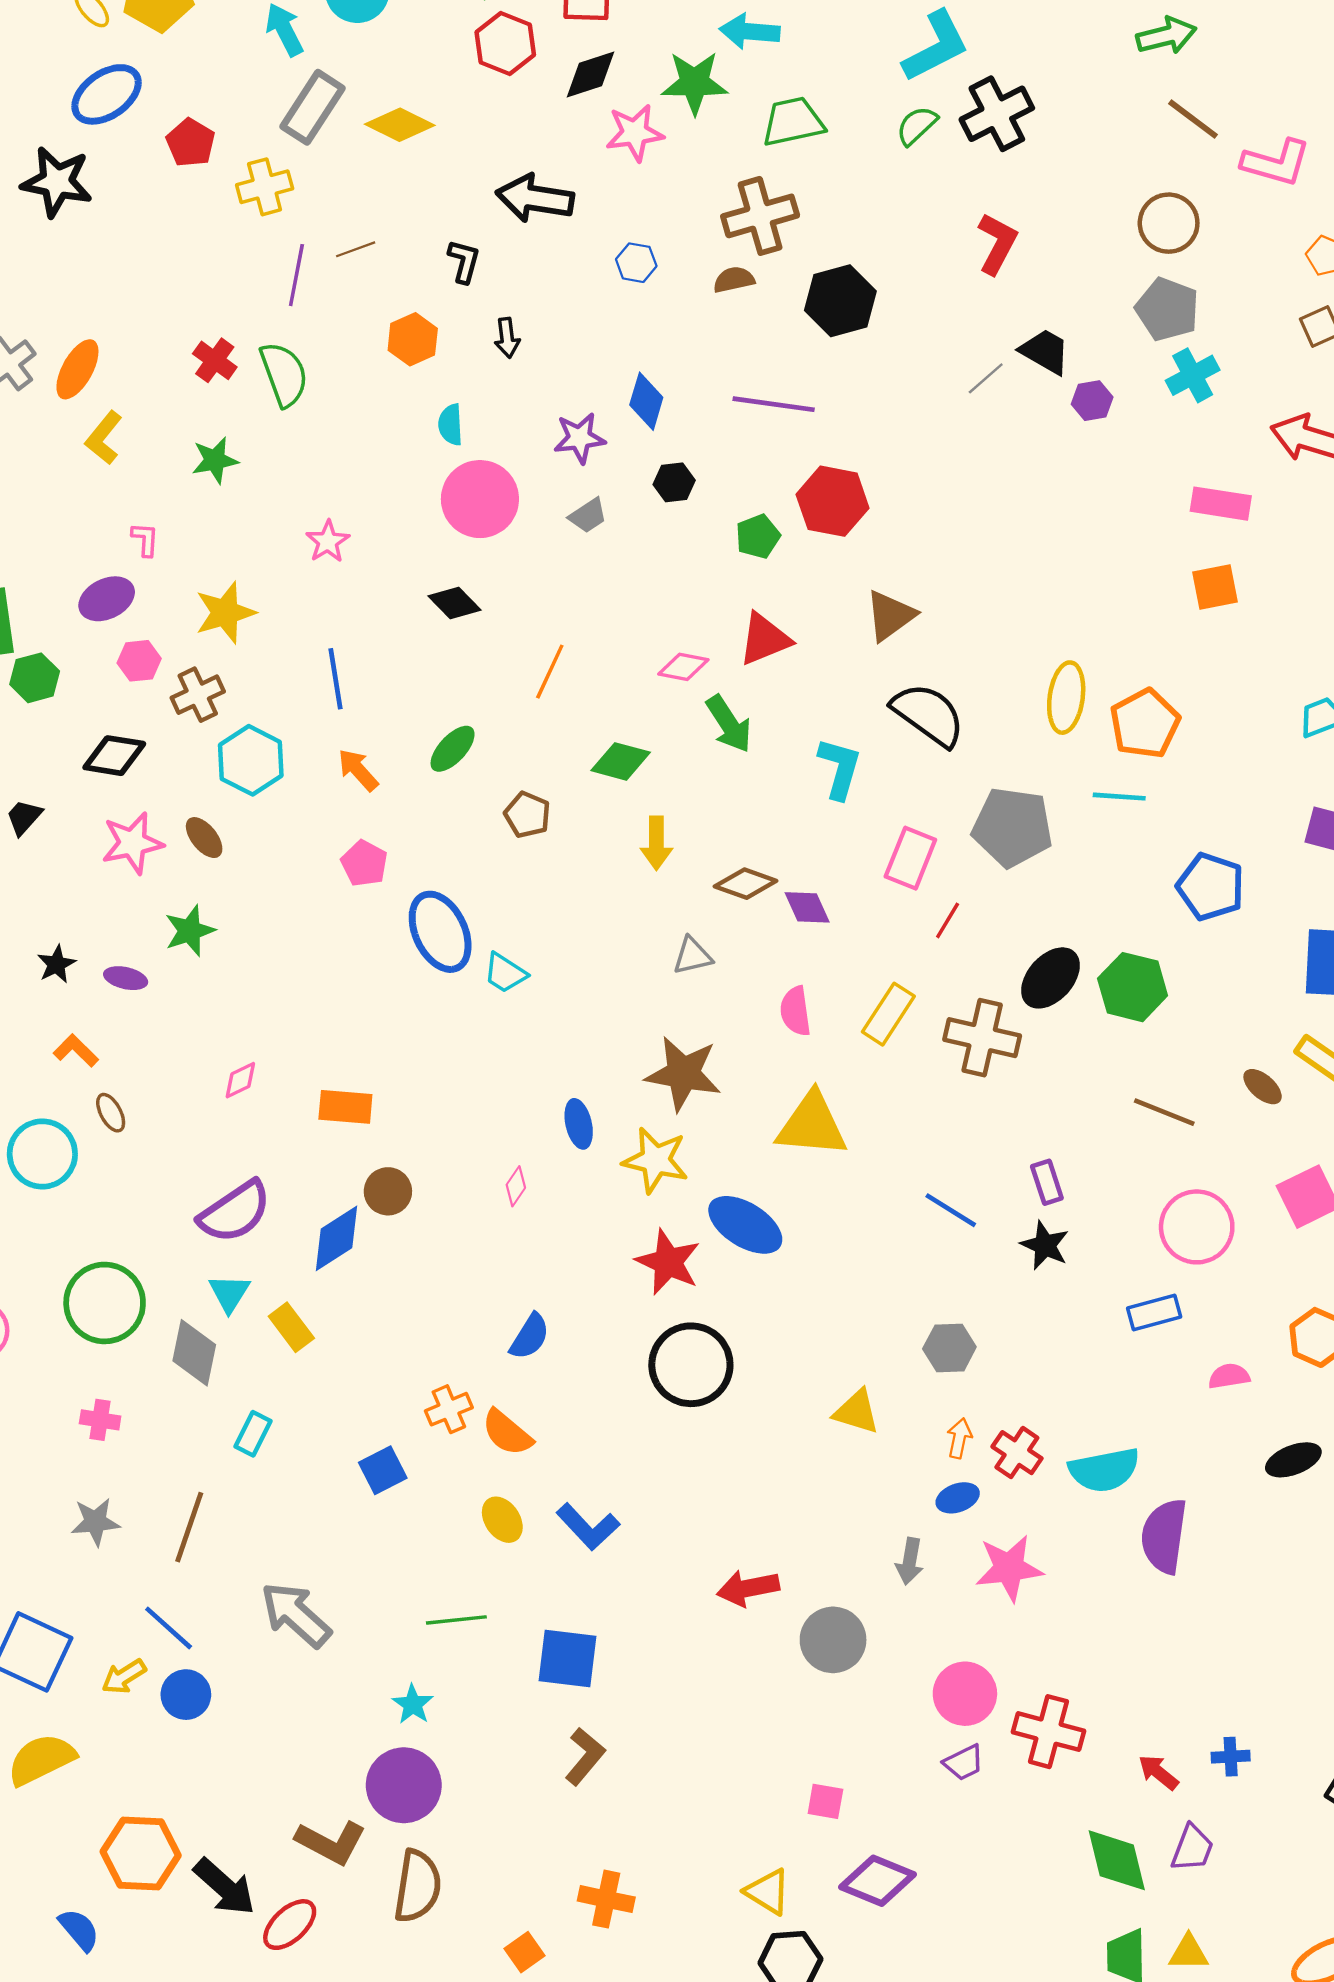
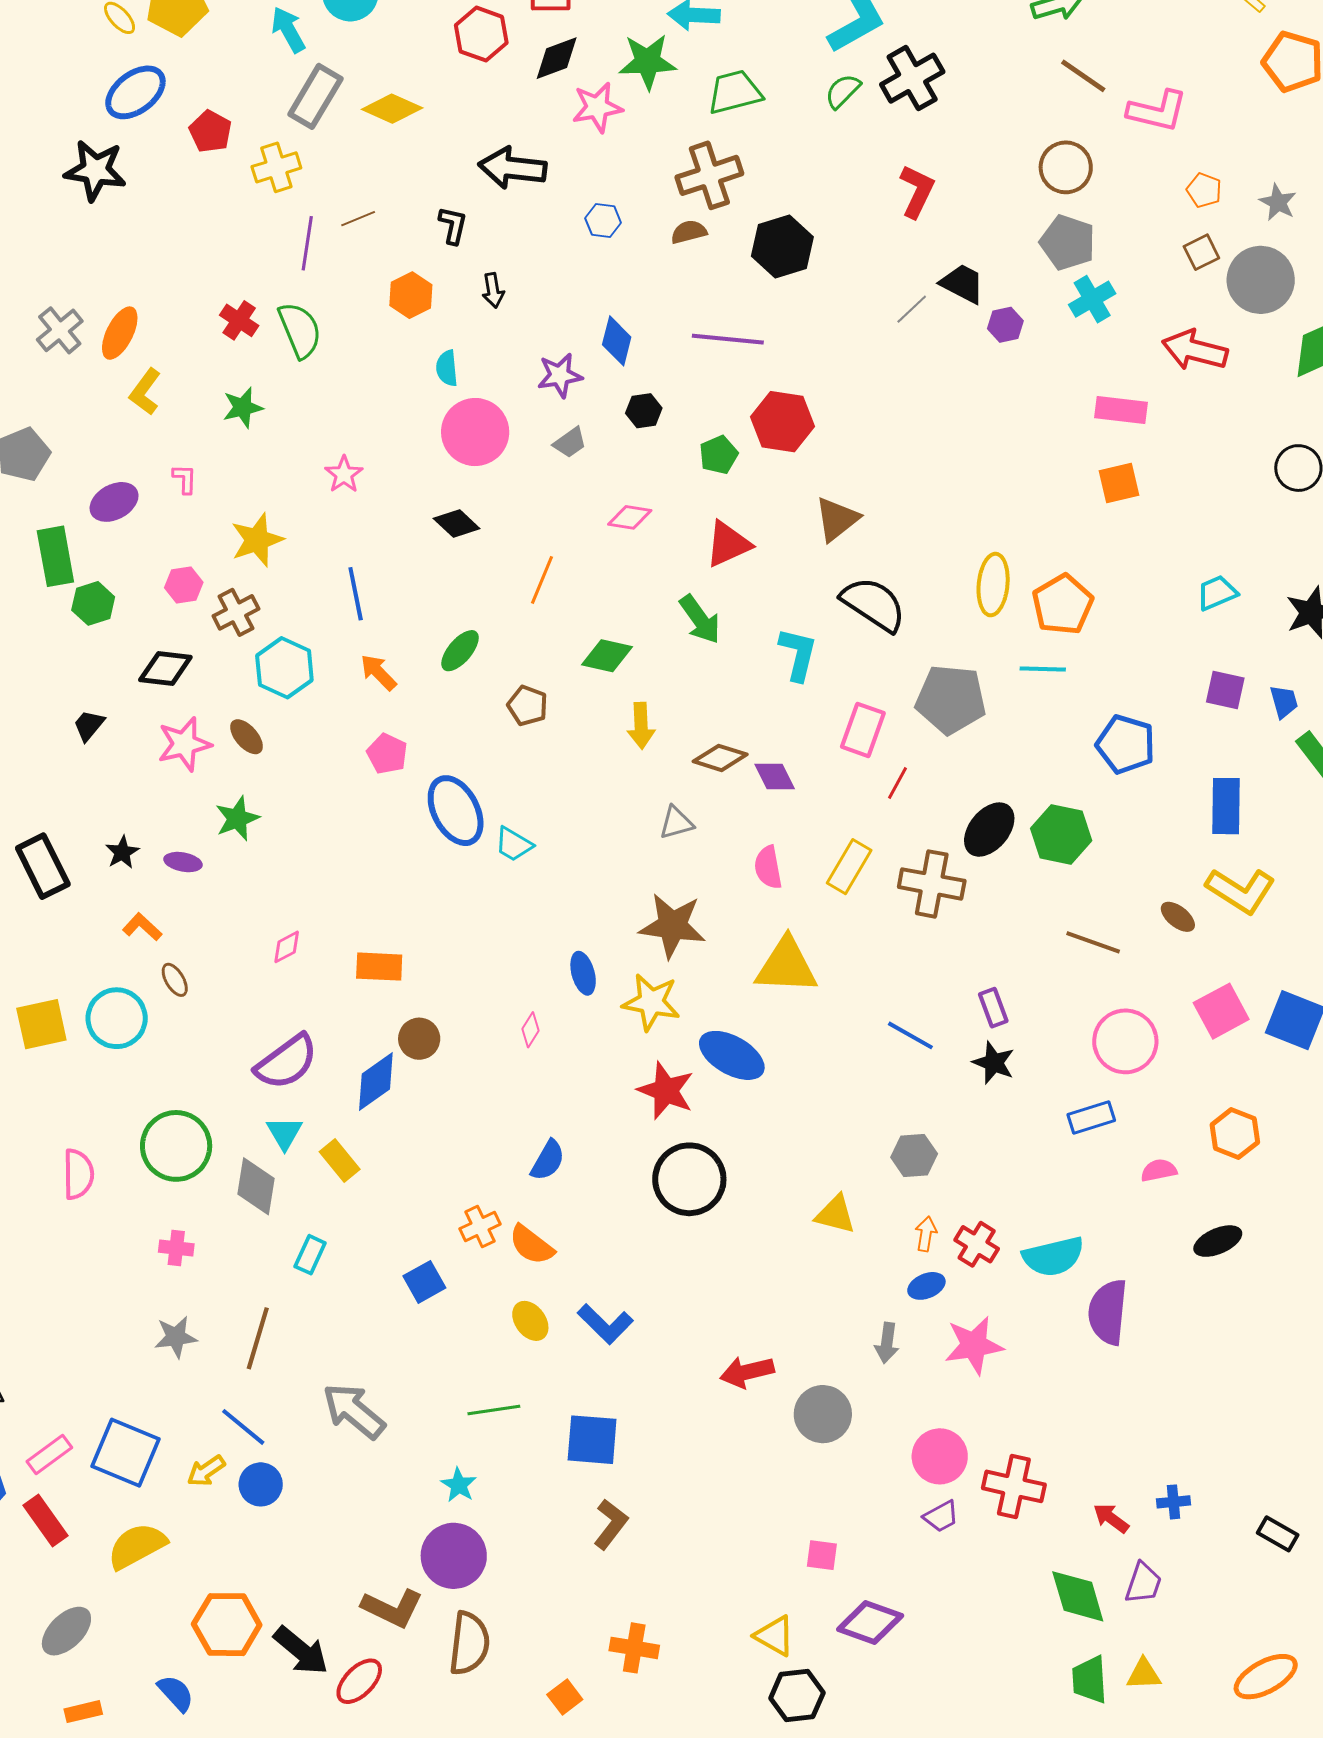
purple ellipse: (107, 599) -> (114, 502), moved
pink diamond: (683, 667) -> (630, 517), moved

